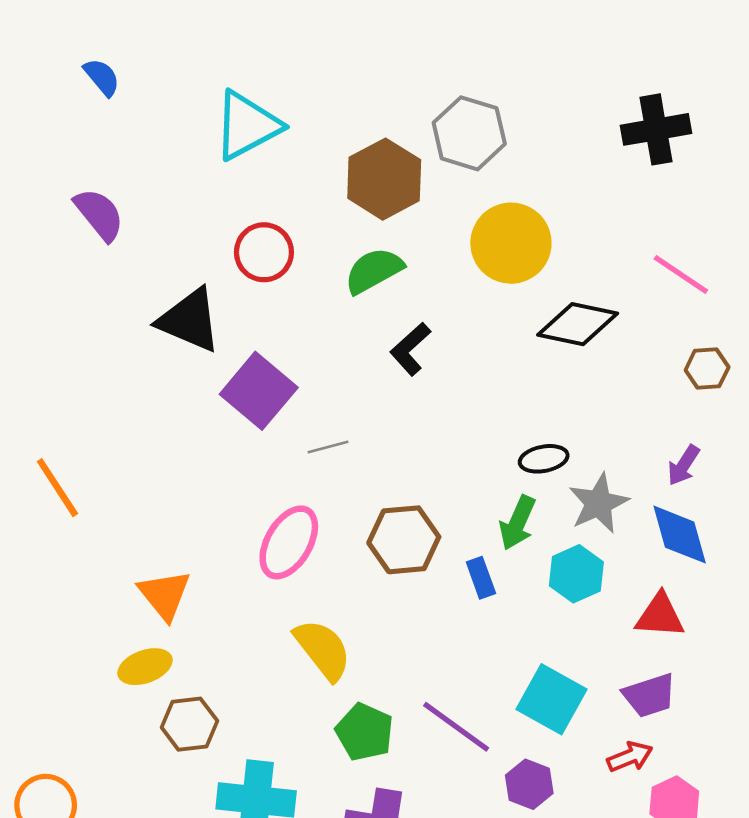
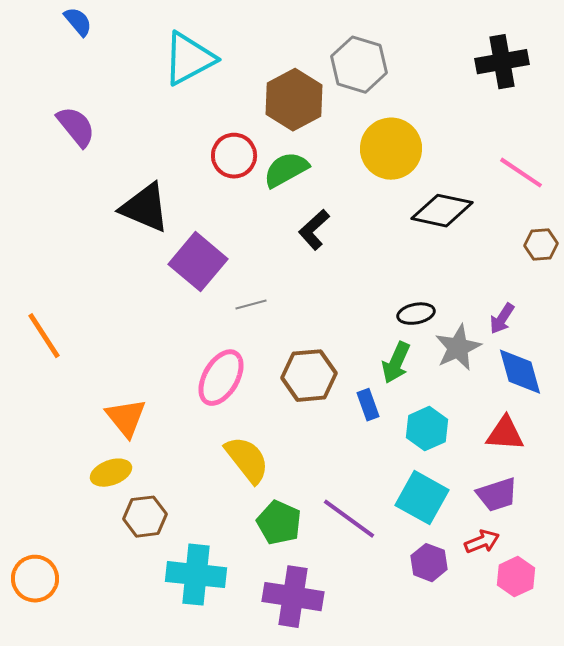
red circle: (264, 252) -> (234, 156), moved
purple arrow: (684, 465) -> (502, 319), moved
cyan hexagon: (576, 574) -> (427, 429), moved
purple hexagon: (529, 784) -> (429, 563), moved

